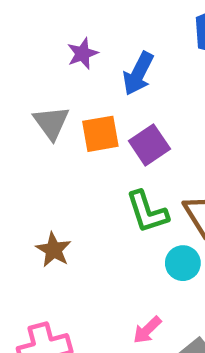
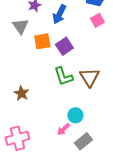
gray triangle: (51, 123) -> (20, 26), moved
cyan circle: (183, 263) -> (75, 115), moved

